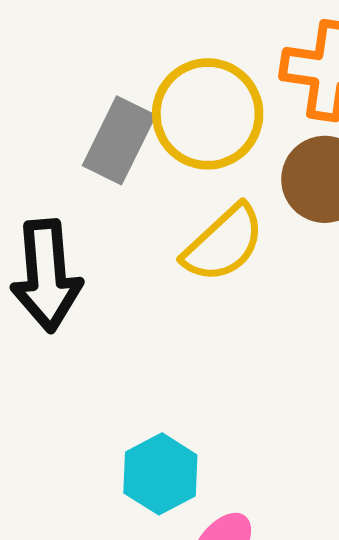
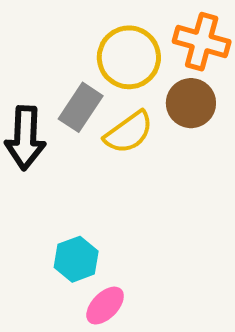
gray rectangle: (119, 140) -> (81, 107), moved

